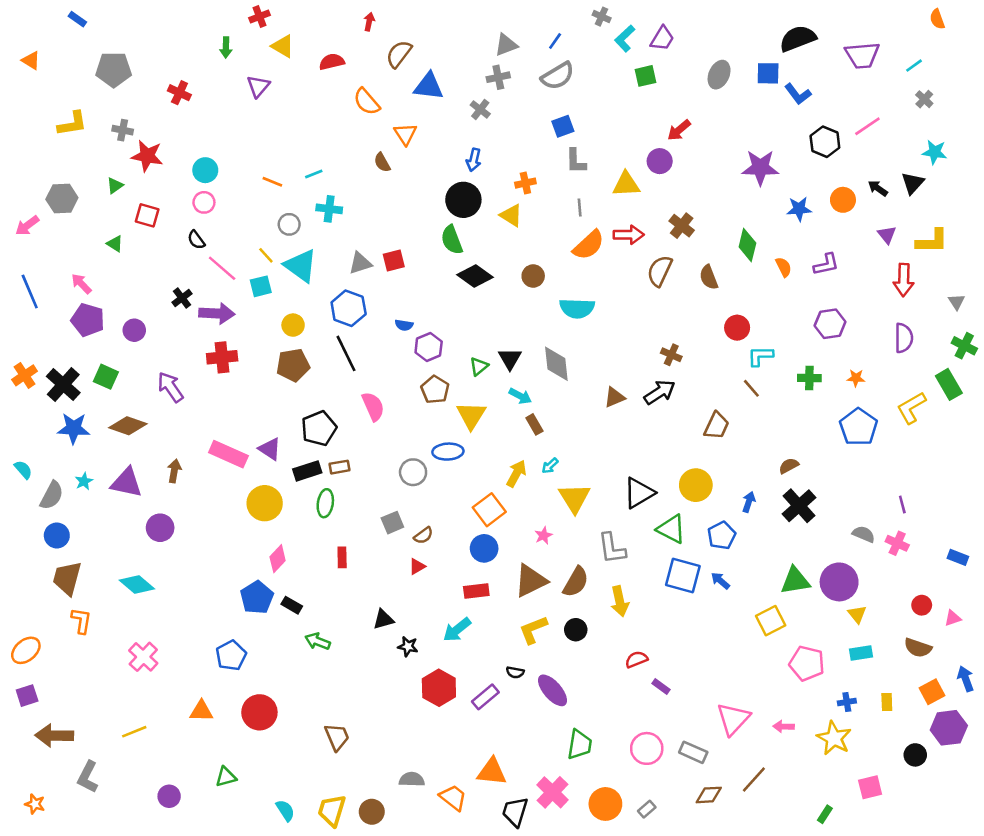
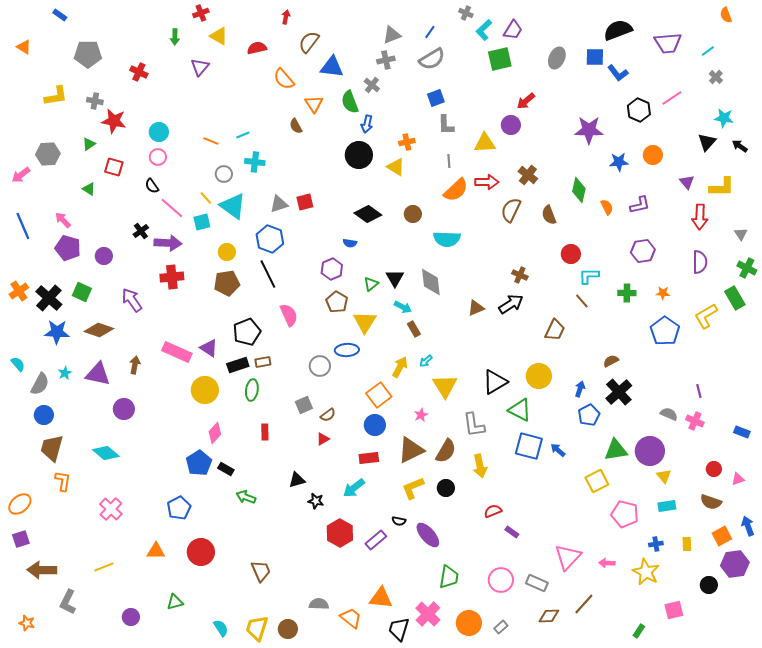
green square: (645, 76) -> (500, 59), size x1.4
black arrow: (878, 188) -> (740, 146), moved
green semicircle: (452, 240) -> (350, 102), moved
blue semicircle: (404, 325) -> (350, 243), moved
blue pentagon: (722, 535) -> (589, 415), moved

